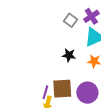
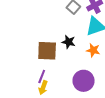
brown square: (62, 89) -> (47, 51), moved

